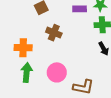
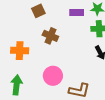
green arrow: (27, 72) -> (17, 85), moved

